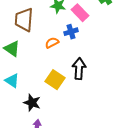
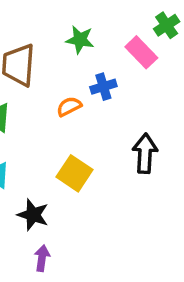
pink rectangle: (80, 13) -> (141, 52), moved
black arrow: (79, 69) -> (145, 153), moved

